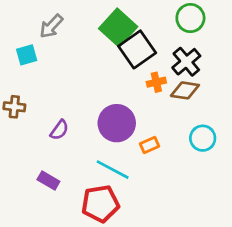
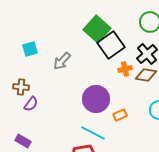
gray arrow: (51, 26) -> (62, 61), moved
purple semicircle: (59, 130) -> (31, 104), moved
purple rectangle: (48, 180) -> (23, 141), moved

